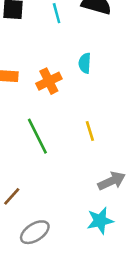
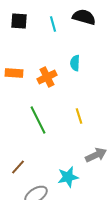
cyan star: (100, 221) -> (68, 177), moved

